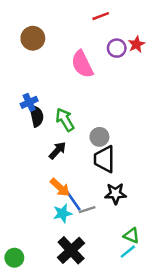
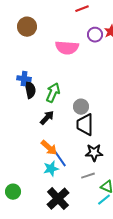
pink semicircle: (82, 64) -> (67, 48), turned -60
blue cross: (29, 102) -> (24, 79), turned 32
green arrow: (65, 120) -> (53, 93), turned 54
gray line: (87, 210) -> (88, 176), moved
green circle: (14, 258) -> (13, 192), moved

